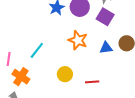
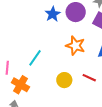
red line: (92, 82) -> (89, 78), moved, turned 32

